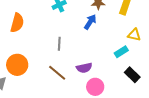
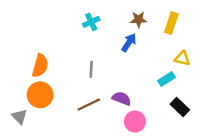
orange semicircle: (17, 23) -> (40, 66), moved
purple semicircle: (84, 68) -> (122, 98), turned -147
brown line: (57, 73) -> (89, 105), turned -66

